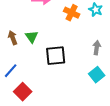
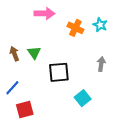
cyan square: (97, 75) -> (83, 98), moved
red square: (23, 92) -> (25, 109), turned 30

